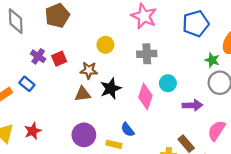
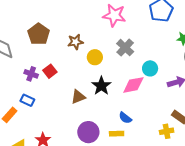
yellow circle: (105, 45) -> (95, 57), moved
gray cross: (147, 54) -> (125, 48), turned -30
brown star: (89, 70) -> (75, 42), moved
pink diamond: (145, 96) -> (133, 85), turned 75

